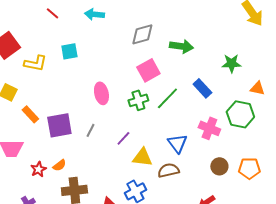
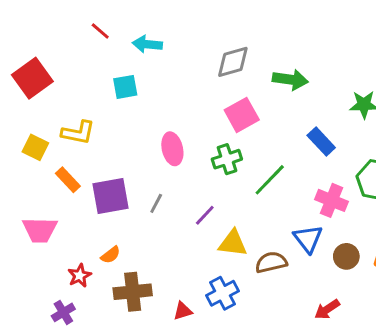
cyan arrow: (94, 14) -> (147, 44), moved
yellow L-shape: (35, 63) -> (78, 133), moved
green line: (167, 98) -> (270, 180), moved
blue triangle: (177, 143) -> (308, 239), moved
red star: (38, 169) -> (80, 276), moved

